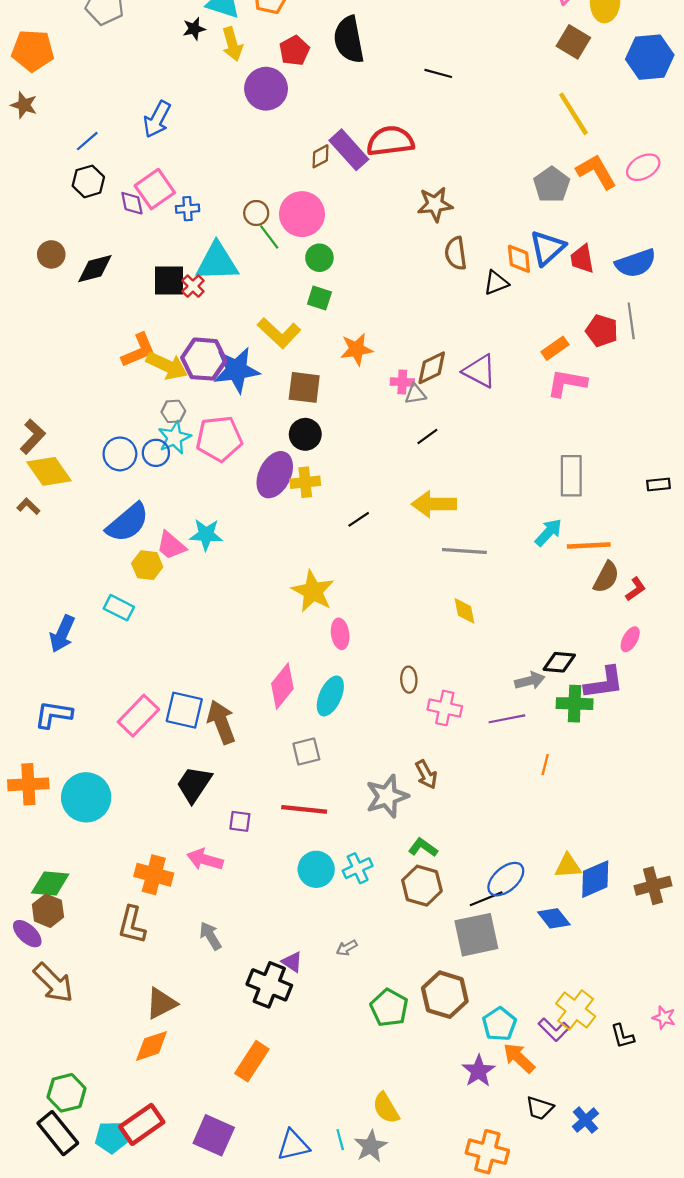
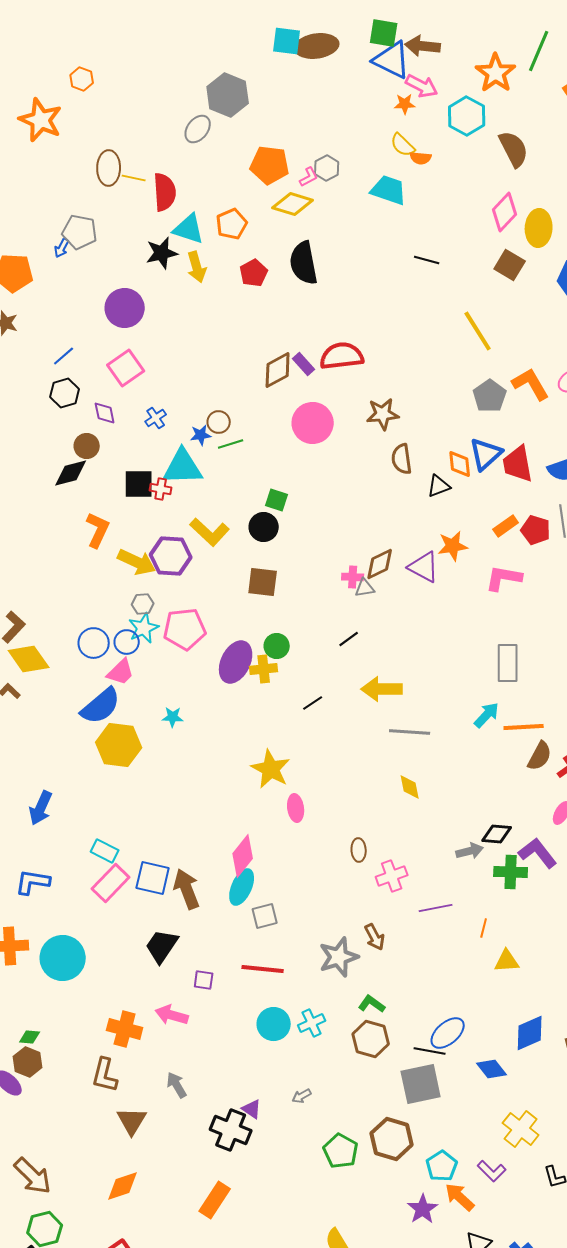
black star: (194, 29) -> (162, 253), size x1.5
black line: (438, 73) -> (427, 260), moved
purple circle: (266, 89) -> (125, 308), moved
yellow line: (573, 114) -> (478, 331), moved
blue arrow: (157, 119) -> (62, 248), moved, size x0.6
purple rectangle: (349, 150) -> (304, 364), size x0.6
brown diamond: (321, 156) -> (278, 370), size x1.6
pink square: (155, 189) -> (126, 368), moved
blue cross: (188, 209) -> (156, 418), turned -30
pink circle: (302, 214) -> (313, 423), moved
green line: (269, 237) -> (231, 444), turned -70
brown circle: (51, 254) -> (87, 446), moved
green circle: (319, 258) -> (277, 646), moved
red trapezoid: (582, 259) -> (518, 464), size x1.4
red cross: (193, 286) -> (161, 489), turned -35
yellow L-shape: (279, 333) -> (210, 532), moved
orange rectangle: (555, 348) -> (506, 526), moved
orange star: (356, 349) -> (453, 546), moved
orange L-shape: (138, 350) -> (98, 530), moved, turned -42
blue star: (237, 370) -> (201, 435), moved, size x0.5
black circle: (305, 434) -> (264, 527), moved
black line: (427, 436) -> (349, 639), moved
cyan star: (206, 535) -> (173, 717), size x0.7
pink trapezoid: (171, 546) -> (121, 672), moved, turned -84
yellow hexagon: (147, 565) -> (119, 745), size x1.6
cyan rectangle: (119, 608) -> (105, 851), moved
purple L-shape: (604, 683) -> (538, 853), turned -120
cyan ellipse: (330, 696) -> (242, 887), moved
pink cross: (445, 708) -> (392, 876), turned -32
purple line: (507, 719) -> (436, 908), moved
yellow triangle: (568, 866) -> (507, 961), moved
green diamond: (50, 883) -> (30, 1037), size x0.6
black line: (486, 899) -> (430, 1051), turned 32
brown arrow: (53, 983) -> (33, 1176), moved
brown triangle: (161, 1003) -> (132, 1121), moved, turned -32
yellow cross: (576, 1010) -> (521, 1129), moved

